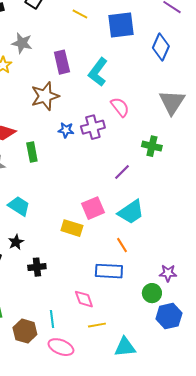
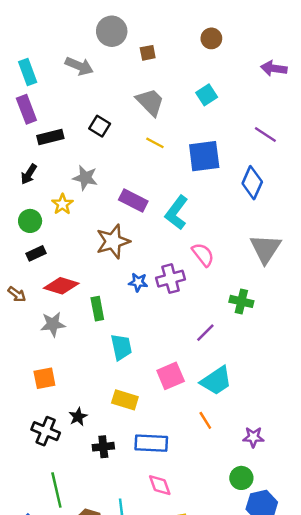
purple rectangle: (62, 62) -> (133, 201), turned -50
cyan trapezoid: (19, 206) -> (121, 347), moved, turned 45
yellow rectangle: (72, 228) -> (125, 400), moved
blue rectangle: (109, 271) -> (151, 443), moved
purple star: (168, 273) -> (253, 437), moved

